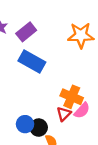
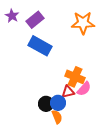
red triangle: (64, 114) -> (68, 92), turned 32
blue circle: (25, 124) -> (58, 103), moved

